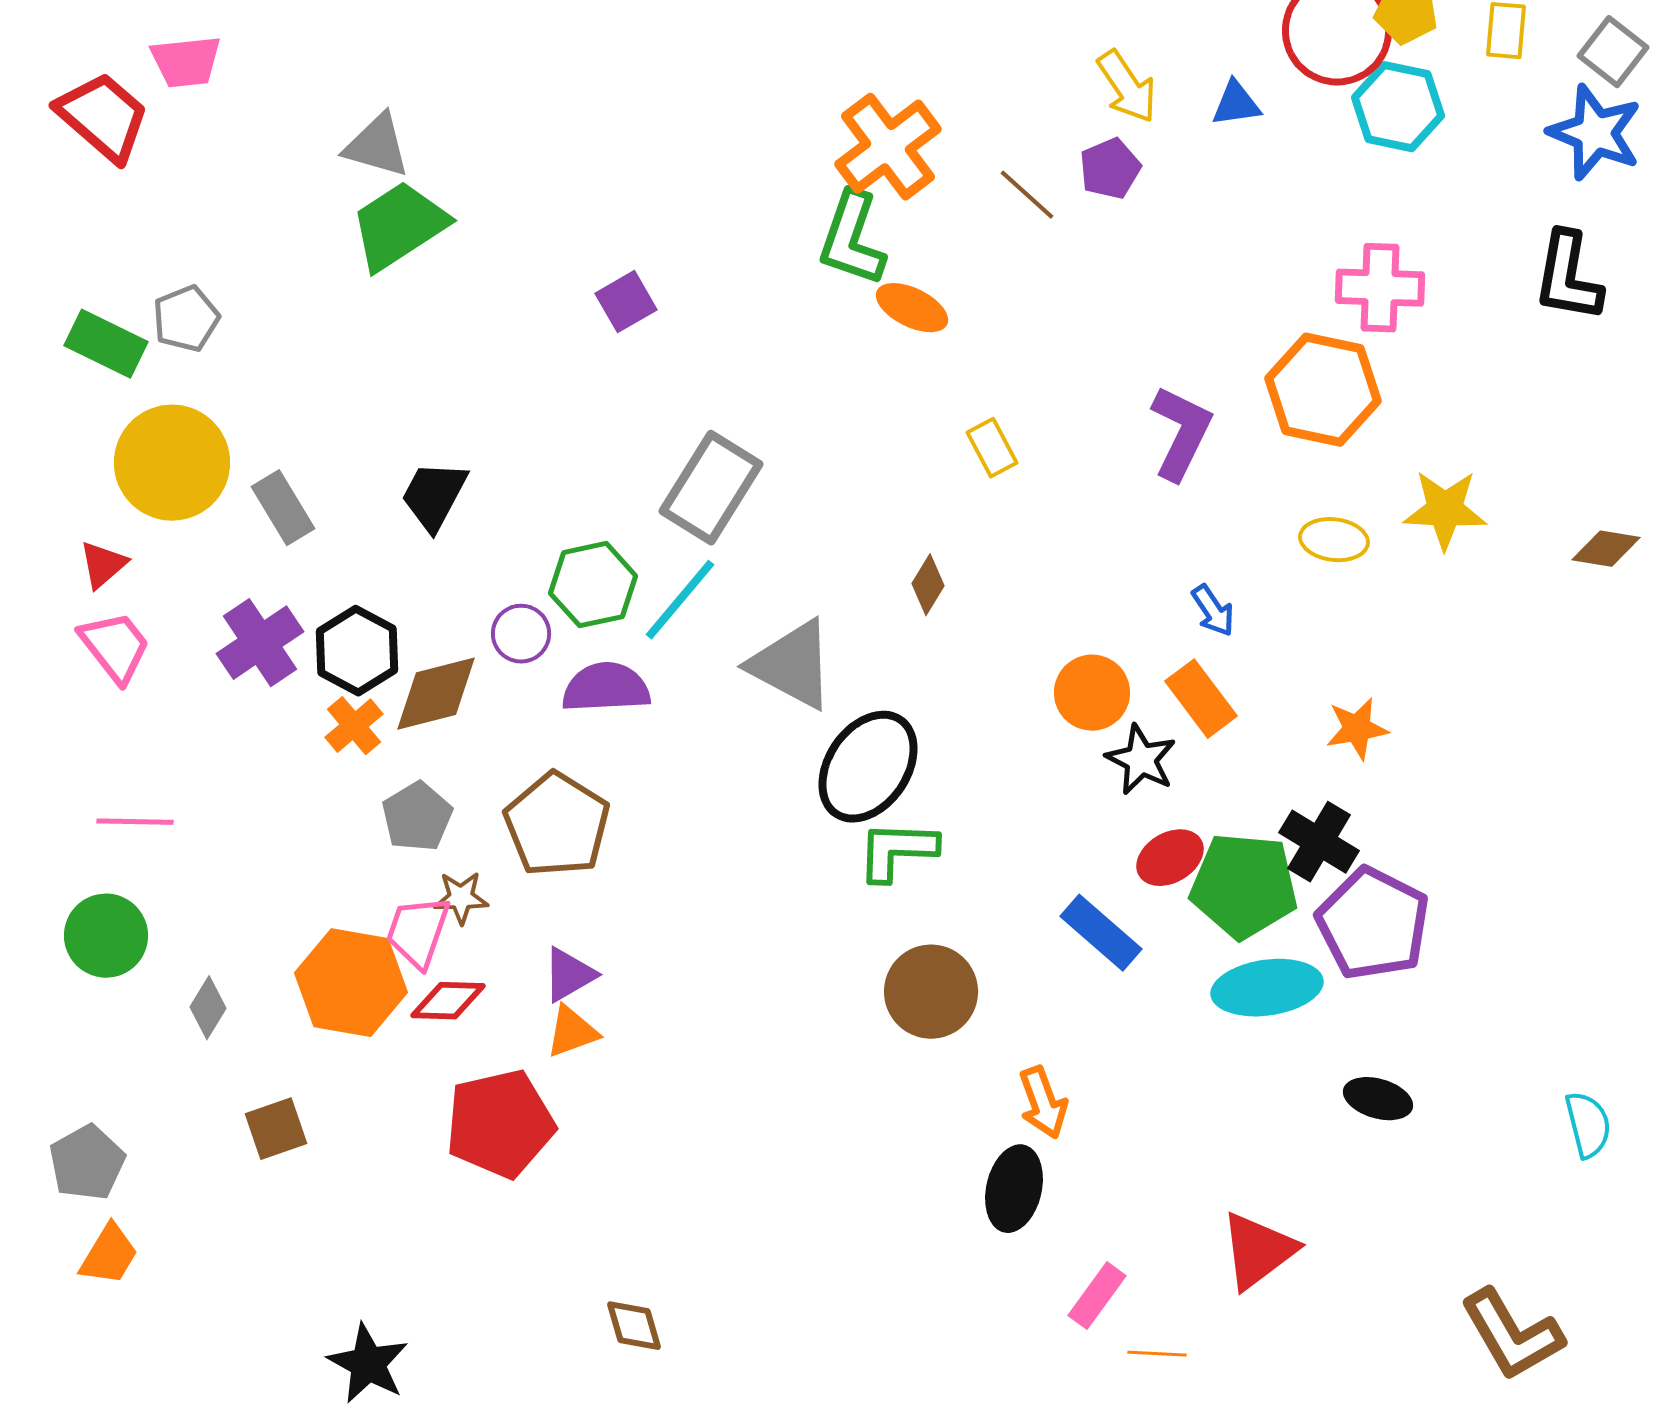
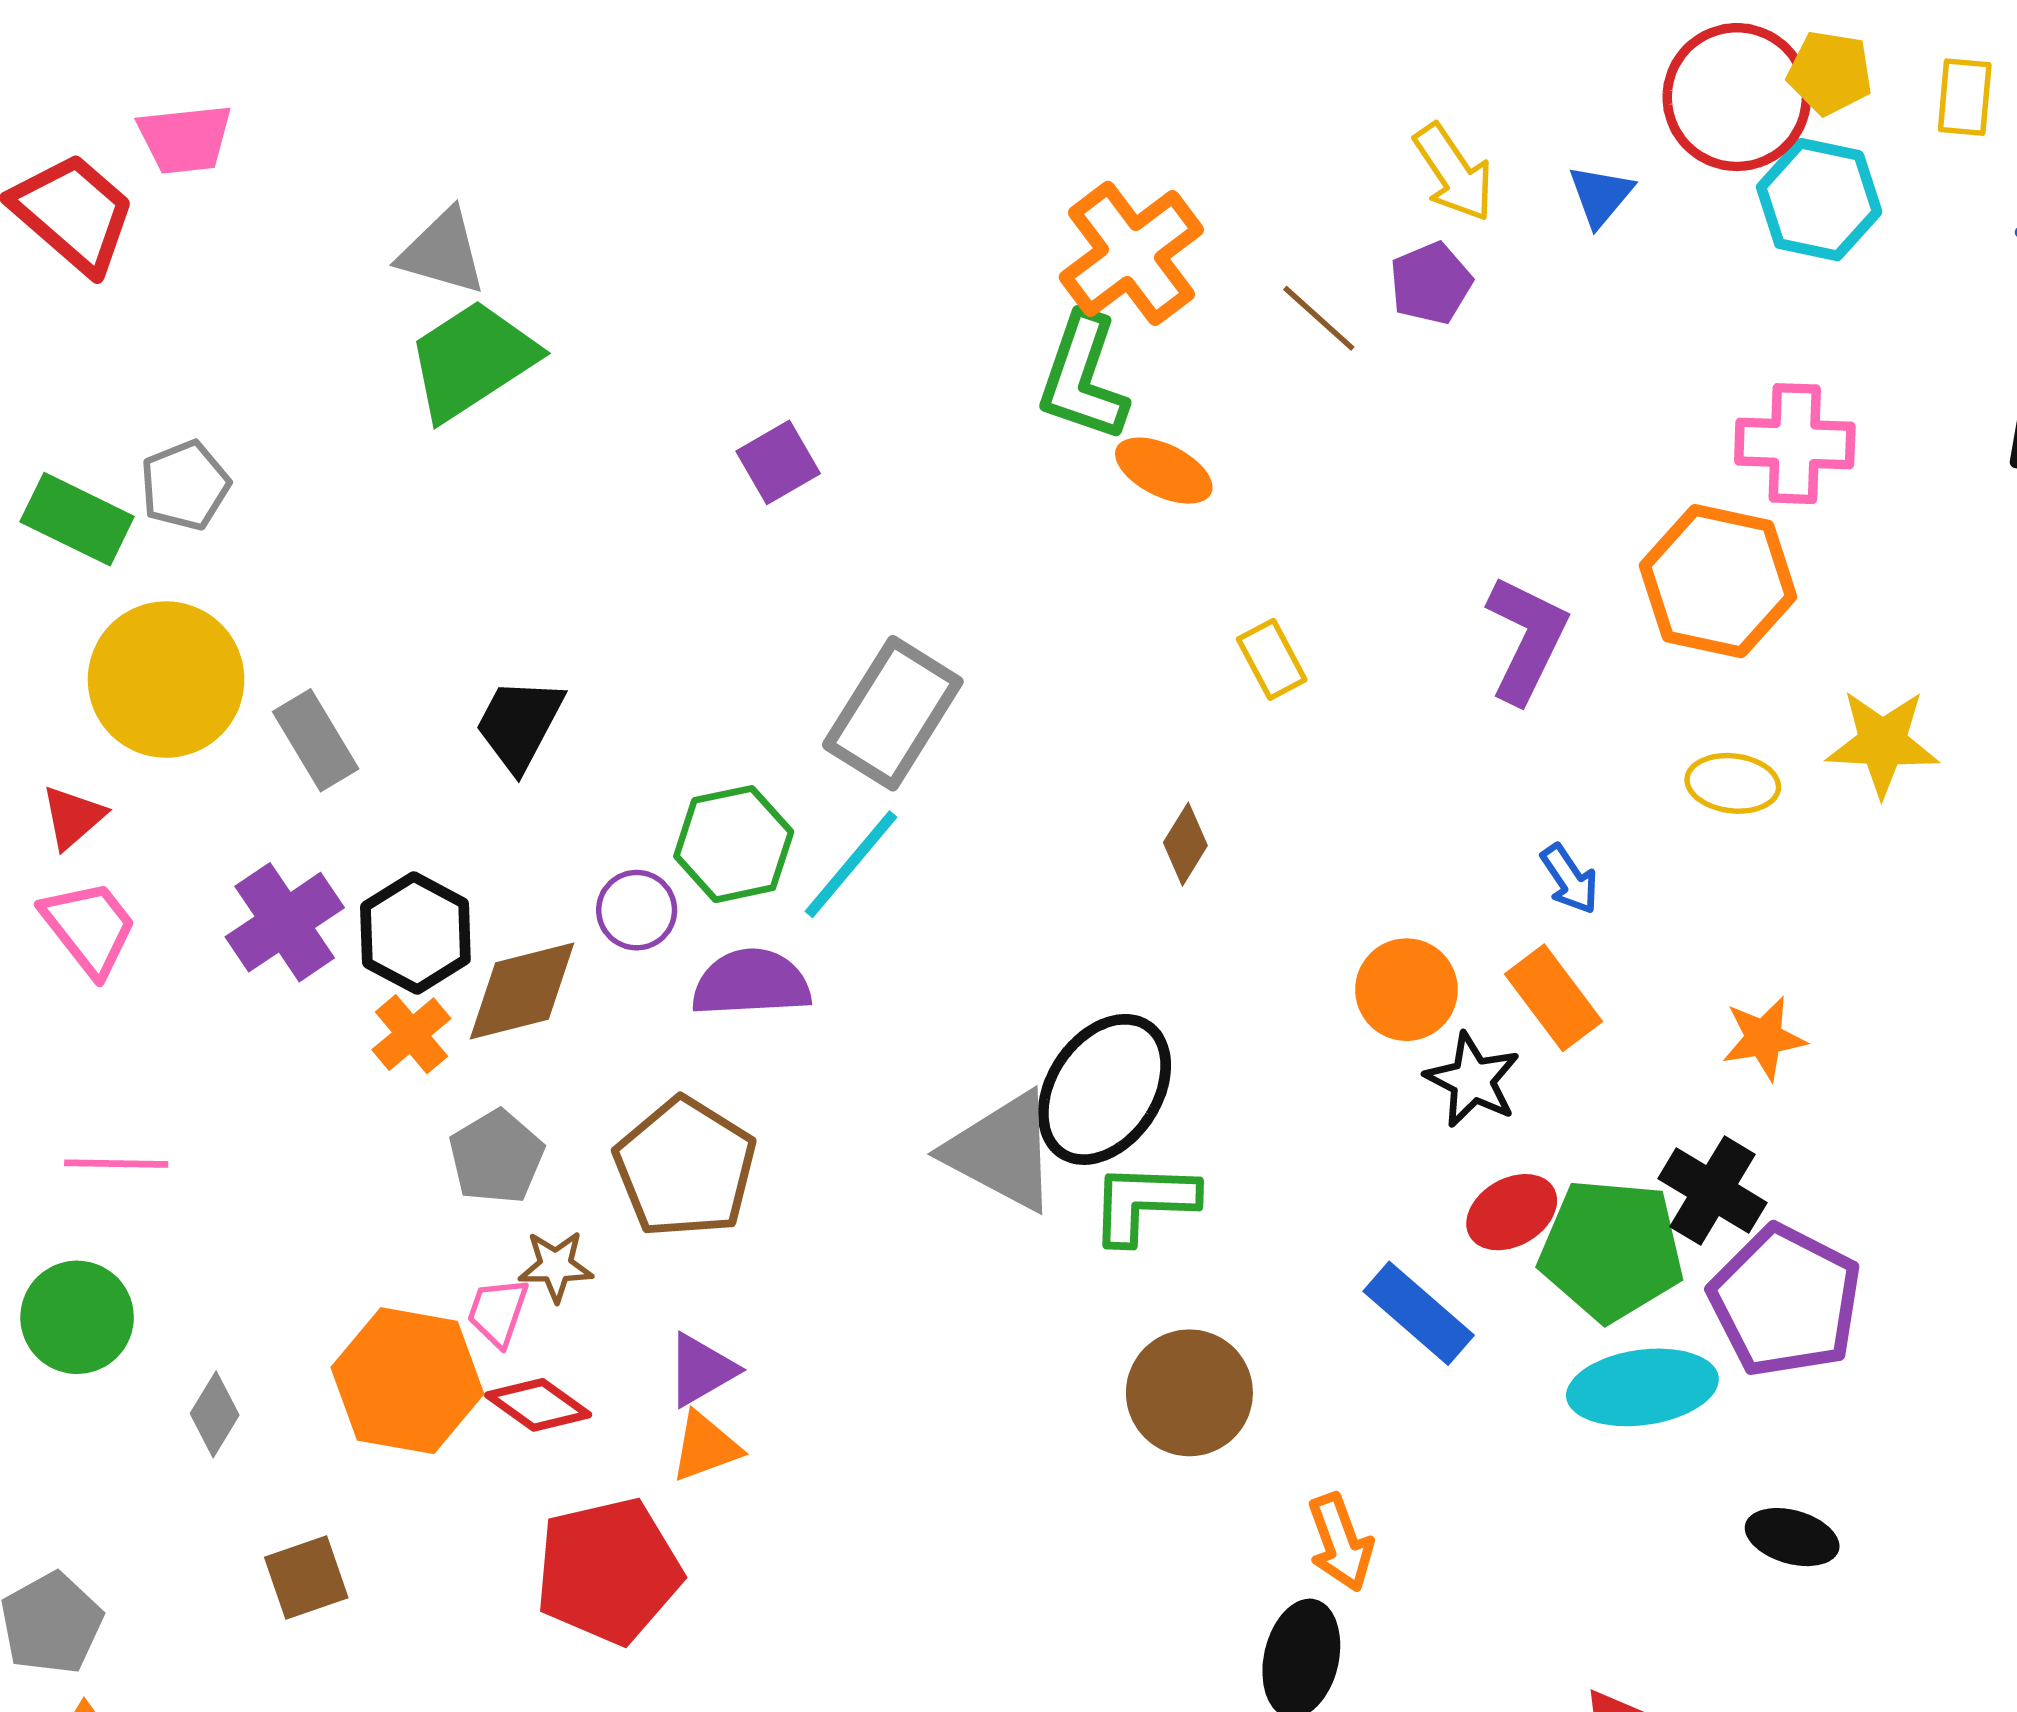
blue triangle: (1236, 104) -> (1601, 196), turned -42
gray triangle: (792, 665) -> (1002, 1151), moved
pink trapezoid: (418, 932) -> (498, 1312), size x0.7
red diamond: (448, 1001) -> (538, 1405), turned 34

